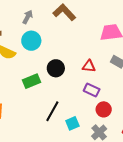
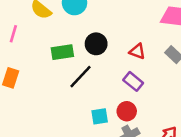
red circle: (104, 109) -> (127, 111), moved
black line: (52, 111) -> (80, 77), moved

